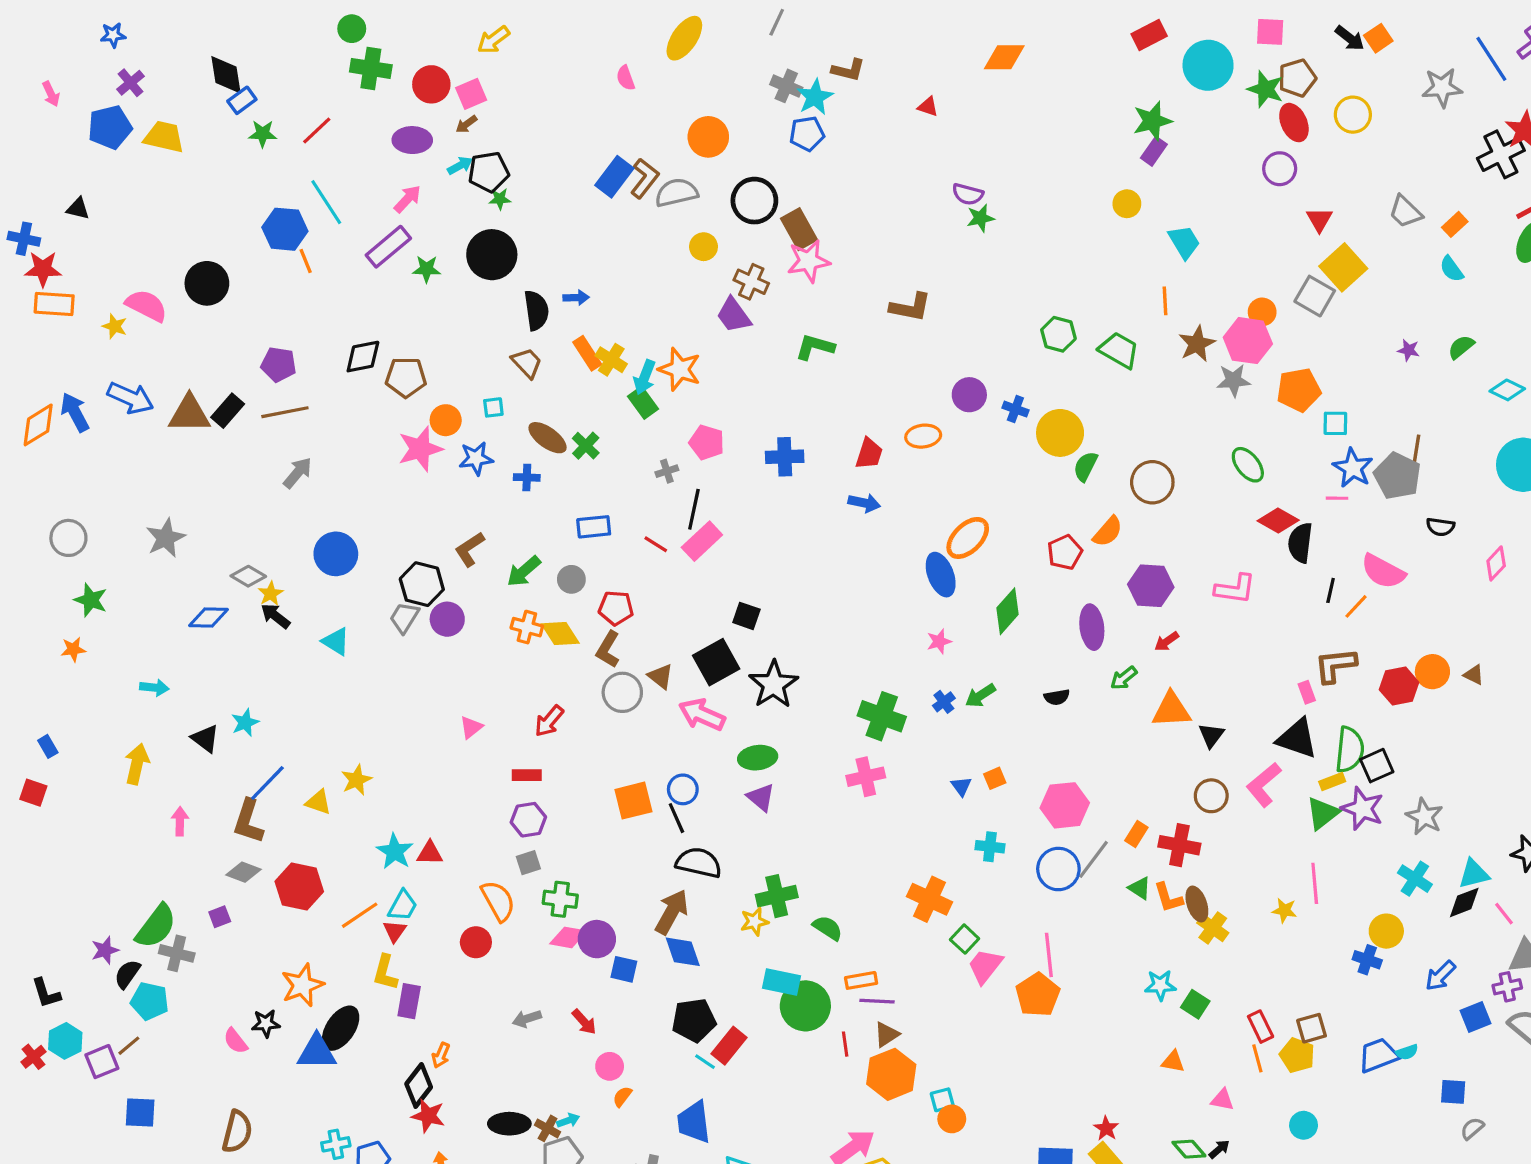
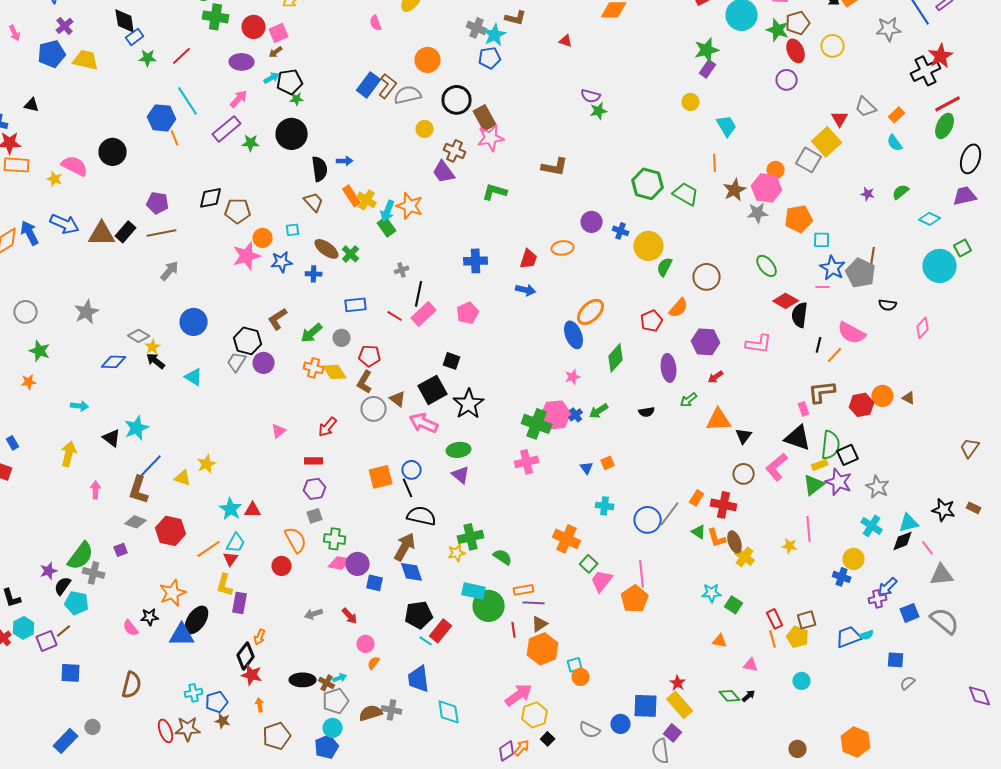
red triangle: (1319, 220) -> (840, 119), moved
green hexagon: (1058, 334) -> (648, 184), size x1.4
pink pentagon: (707, 442) -> (468, 313), moved, turned 30
cyan star: (245, 723) -> (137, 428), size x1.4
pink hexagon: (1065, 805) -> (556, 415), moved
purple cross: (1507, 987) -> (878, 599), moved

